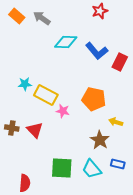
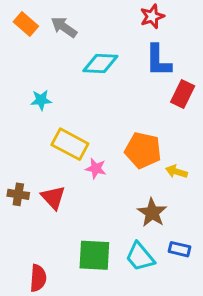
blue L-shape: (97, 51) -> (158, 61), moved, turned 40
cyan star: (25, 84) -> (41, 100), moved
yellow arrow: (116, 122) -> (176, 172), moved

